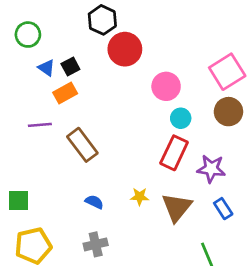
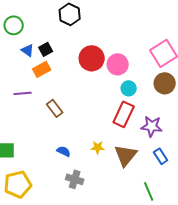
red circle: (125, 49) -> (92, 58), moved
brown rectangle: (82, 145) -> (55, 108), size x0.7
gray cross: (96, 244) -> (75, 179), moved, turned 30

